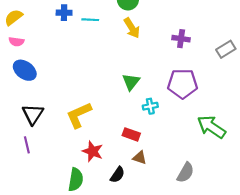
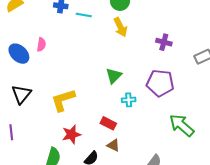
pink semicircle: (16, 42) -> (41, 45), moved, turned -96
purple line: (27, 145) -> (11, 132), moved
red star: (93, 151) -> (71, 134), turned 30

